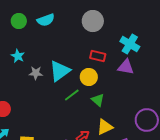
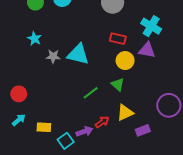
cyan triangle: (60, 71) -> (78, 54), turned 50
yellow circle: (89, 77) -> (125, 61), moved
green line: (72, 95) -> (91, 93), moved

